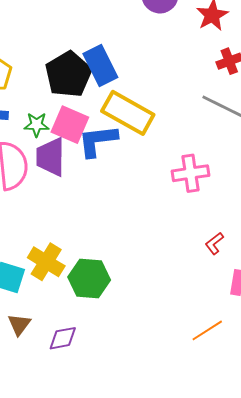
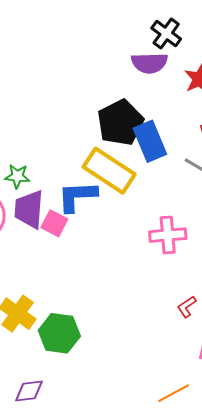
blue rectangle: (100, 65) -> (150, 141), moved
black pentagon: (68, 74) -> (120, 123), moved
pink square: (70, 125) -> (54, 223), moved, size x0.7

